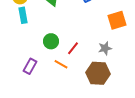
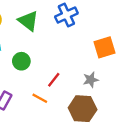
green circle: (51, 41) -> (21, 61), moved

